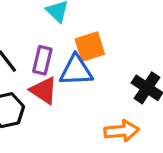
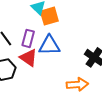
orange square: (90, 47) -> (49, 16), moved

